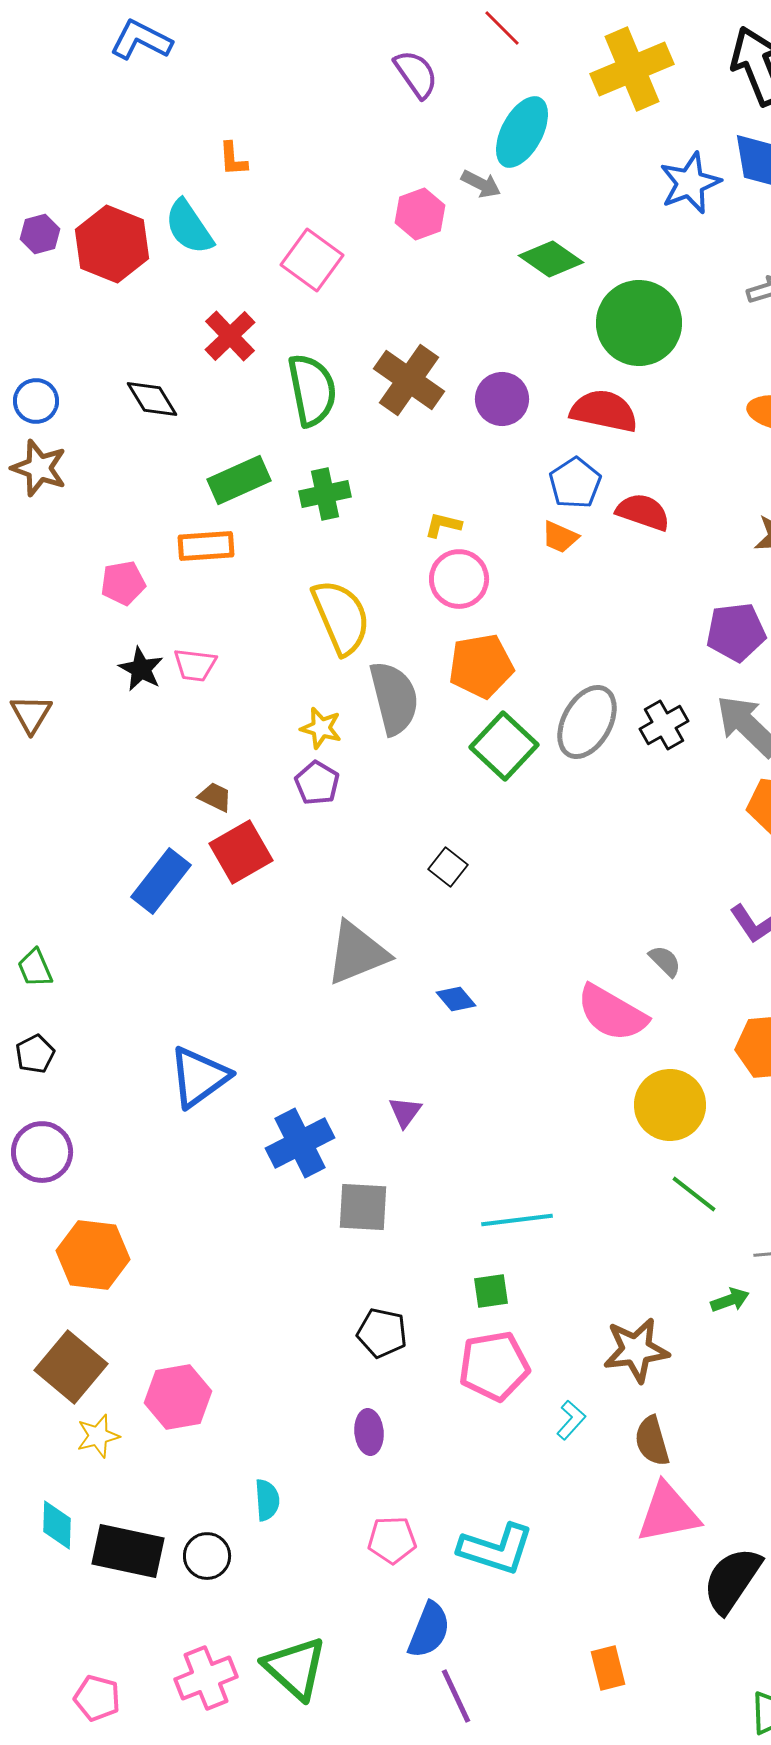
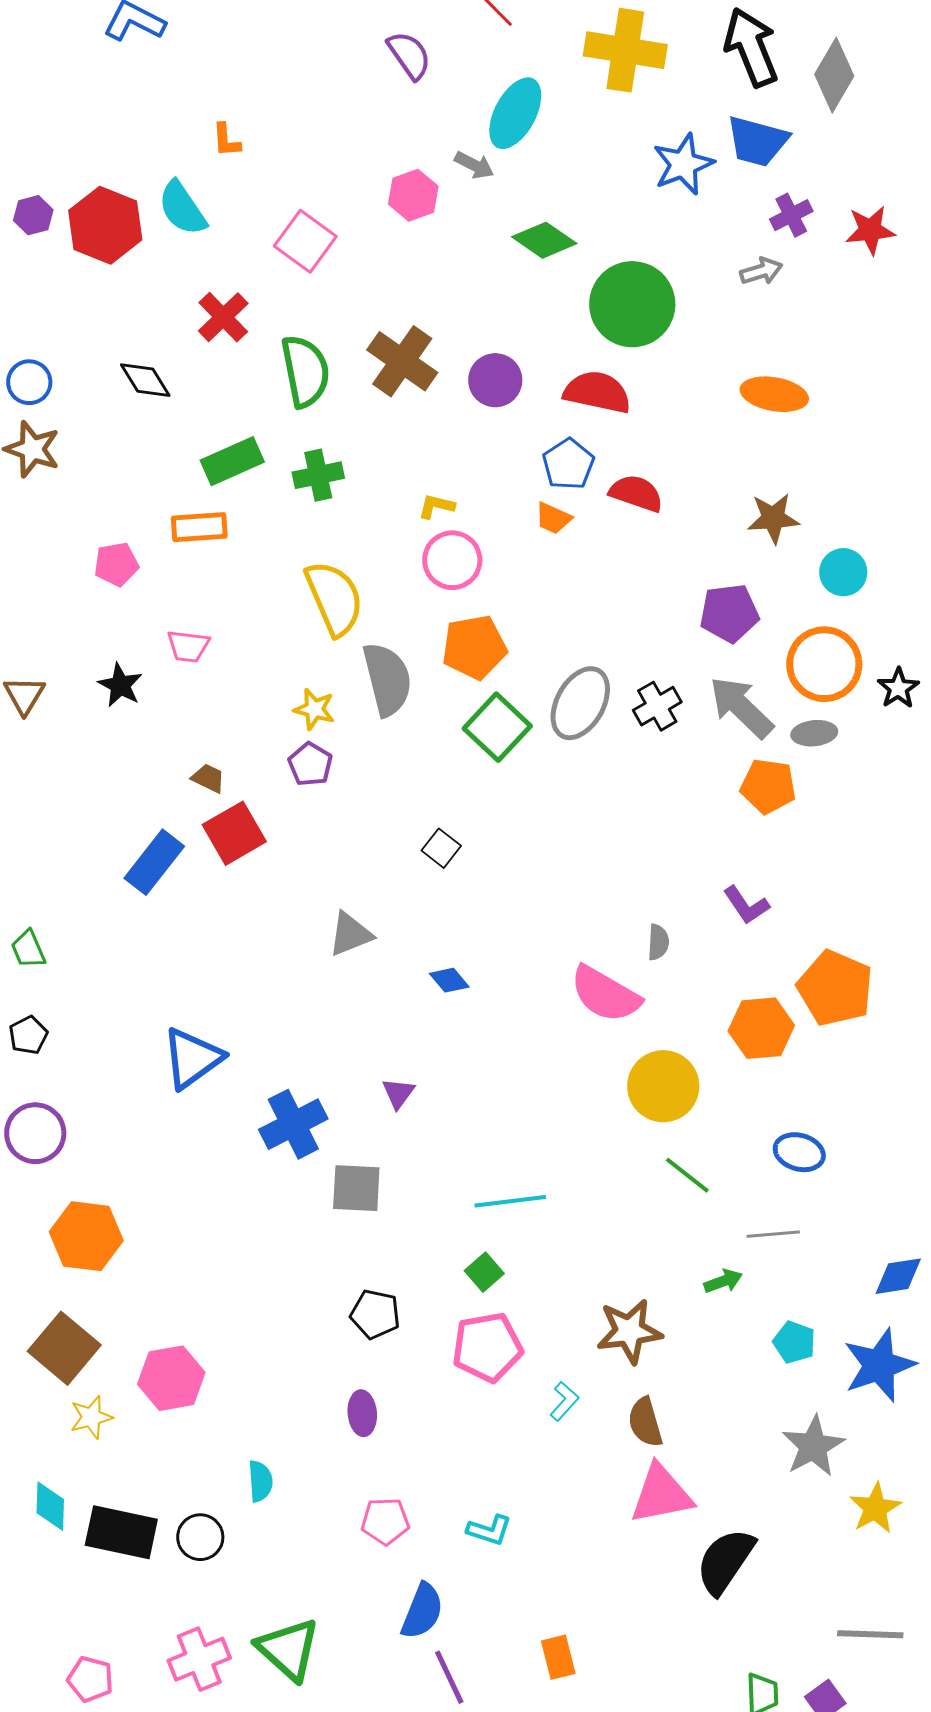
yellow cross: (632, 69) -> (625, 50), turned 32
black star: (141, 669) -> (120, 685), moved
gray triangle: (357, 953) -> (350, 934), size x0.7
gray semicircle: (665, 961) -> (658, 942), turned 48
green square: (491, 1291) -> (484, 1272), turned -33
cyan L-shape: (496, 1549) -> (489, 1530), size x0.6
orange rectangle: (608, 1668) -> (558, 1657), moved

